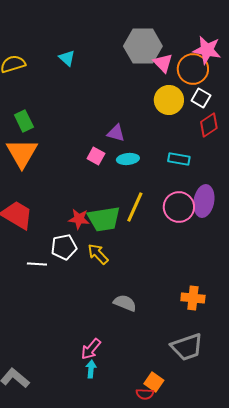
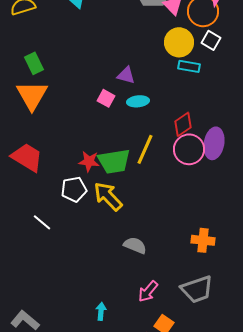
red diamond: (209, 125) -> (183, 124), moved
cyan rectangle: (179, 159) -> (189, 66), moved
yellow arrow: (98, 254) -> (108, 196), size x1.4
white line: (37, 264) -> (42, 222), moved, turned 36
pink arrow: (91, 349) -> (148, 291), moved

